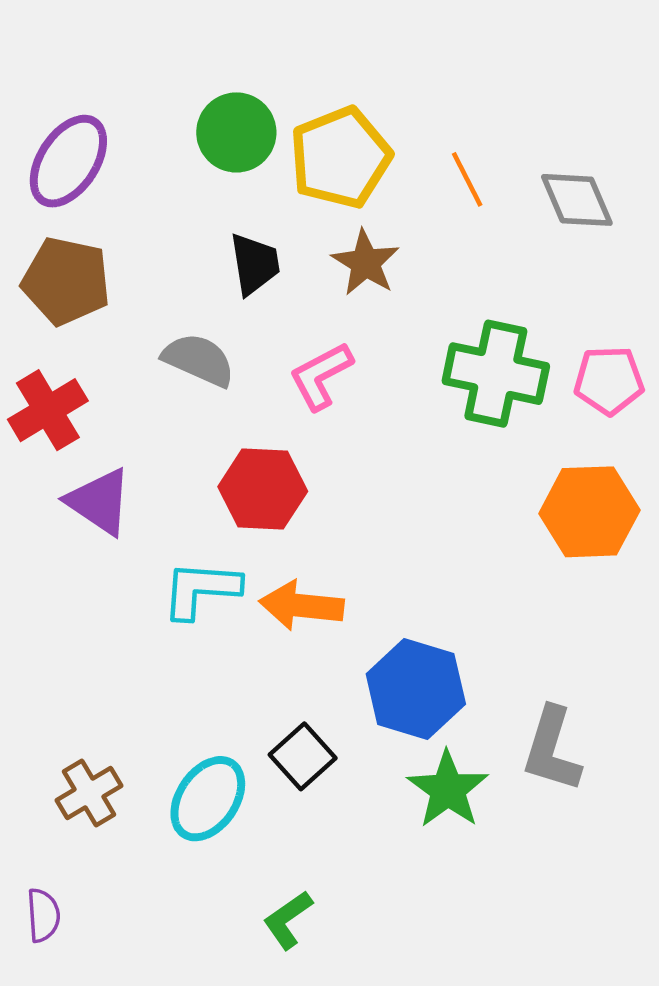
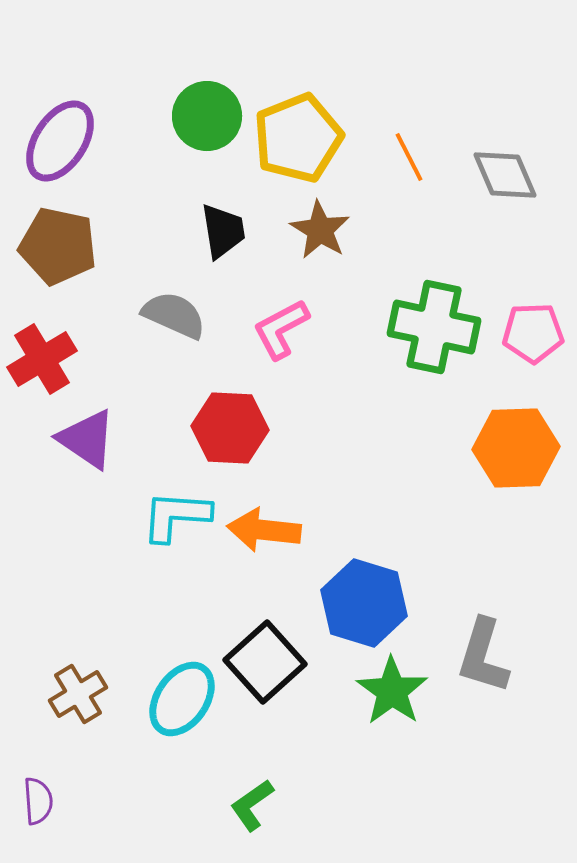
black square: (303, 756) -> (265, 662), size x1.4

